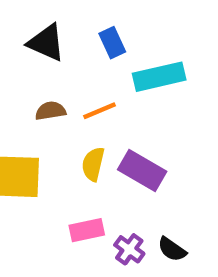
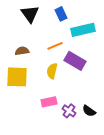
black triangle: (46, 43) -> (30, 14), turned 30
brown semicircle: (50, 111) -> (22, 51), moved
purple rectangle: (142, 170) -> (75, 61), moved

